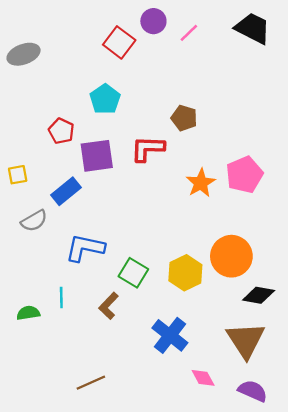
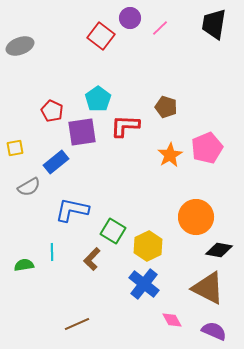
black trapezoid: (253, 28) -> (214, 24), turned -108
cyan pentagon: (105, 99) -> (98, 99), moved
brown pentagon: (184, 118) -> (166, 107), moved
yellow hexagon: (185, 273) -> (148, 246), moved
brown triangle: (246, 340) -> (208, 288), turned -30

